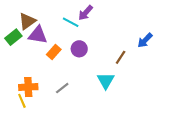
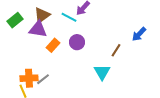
brown triangle: (27, 21) -> (42, 15), moved
green rectangle: (13, 37) -> (15, 20), moved
gray line: (62, 88) -> (43, 79), moved

